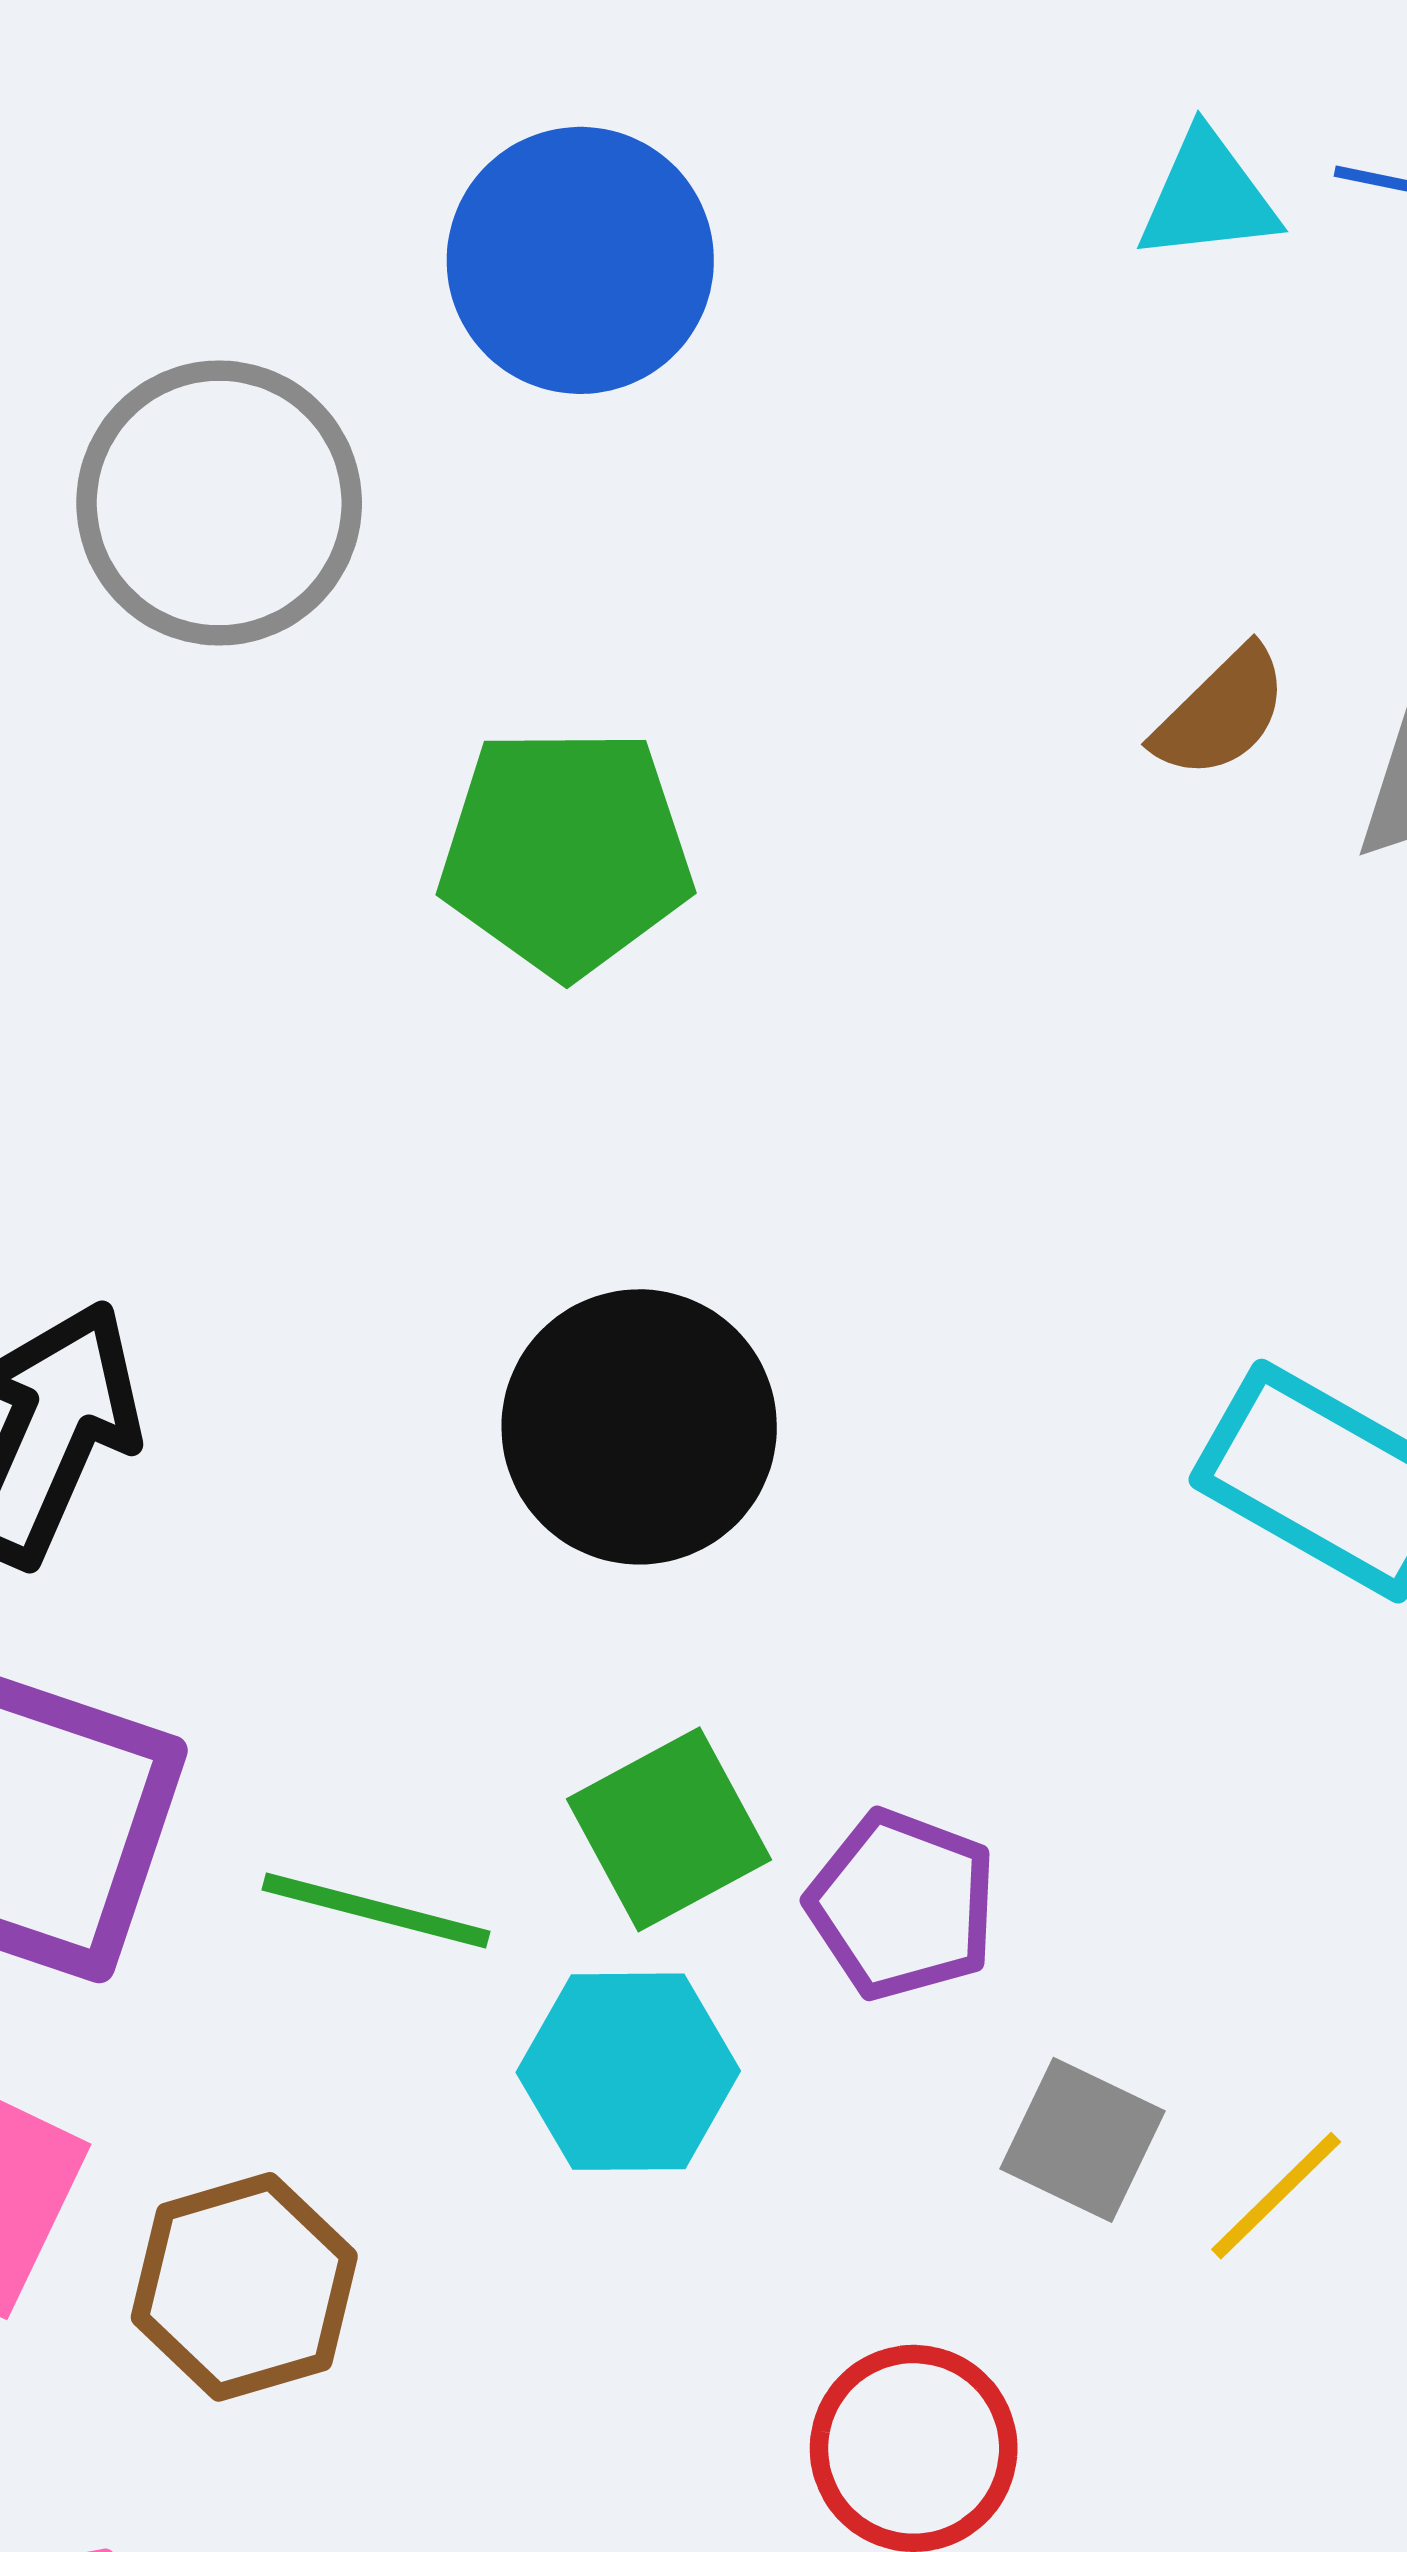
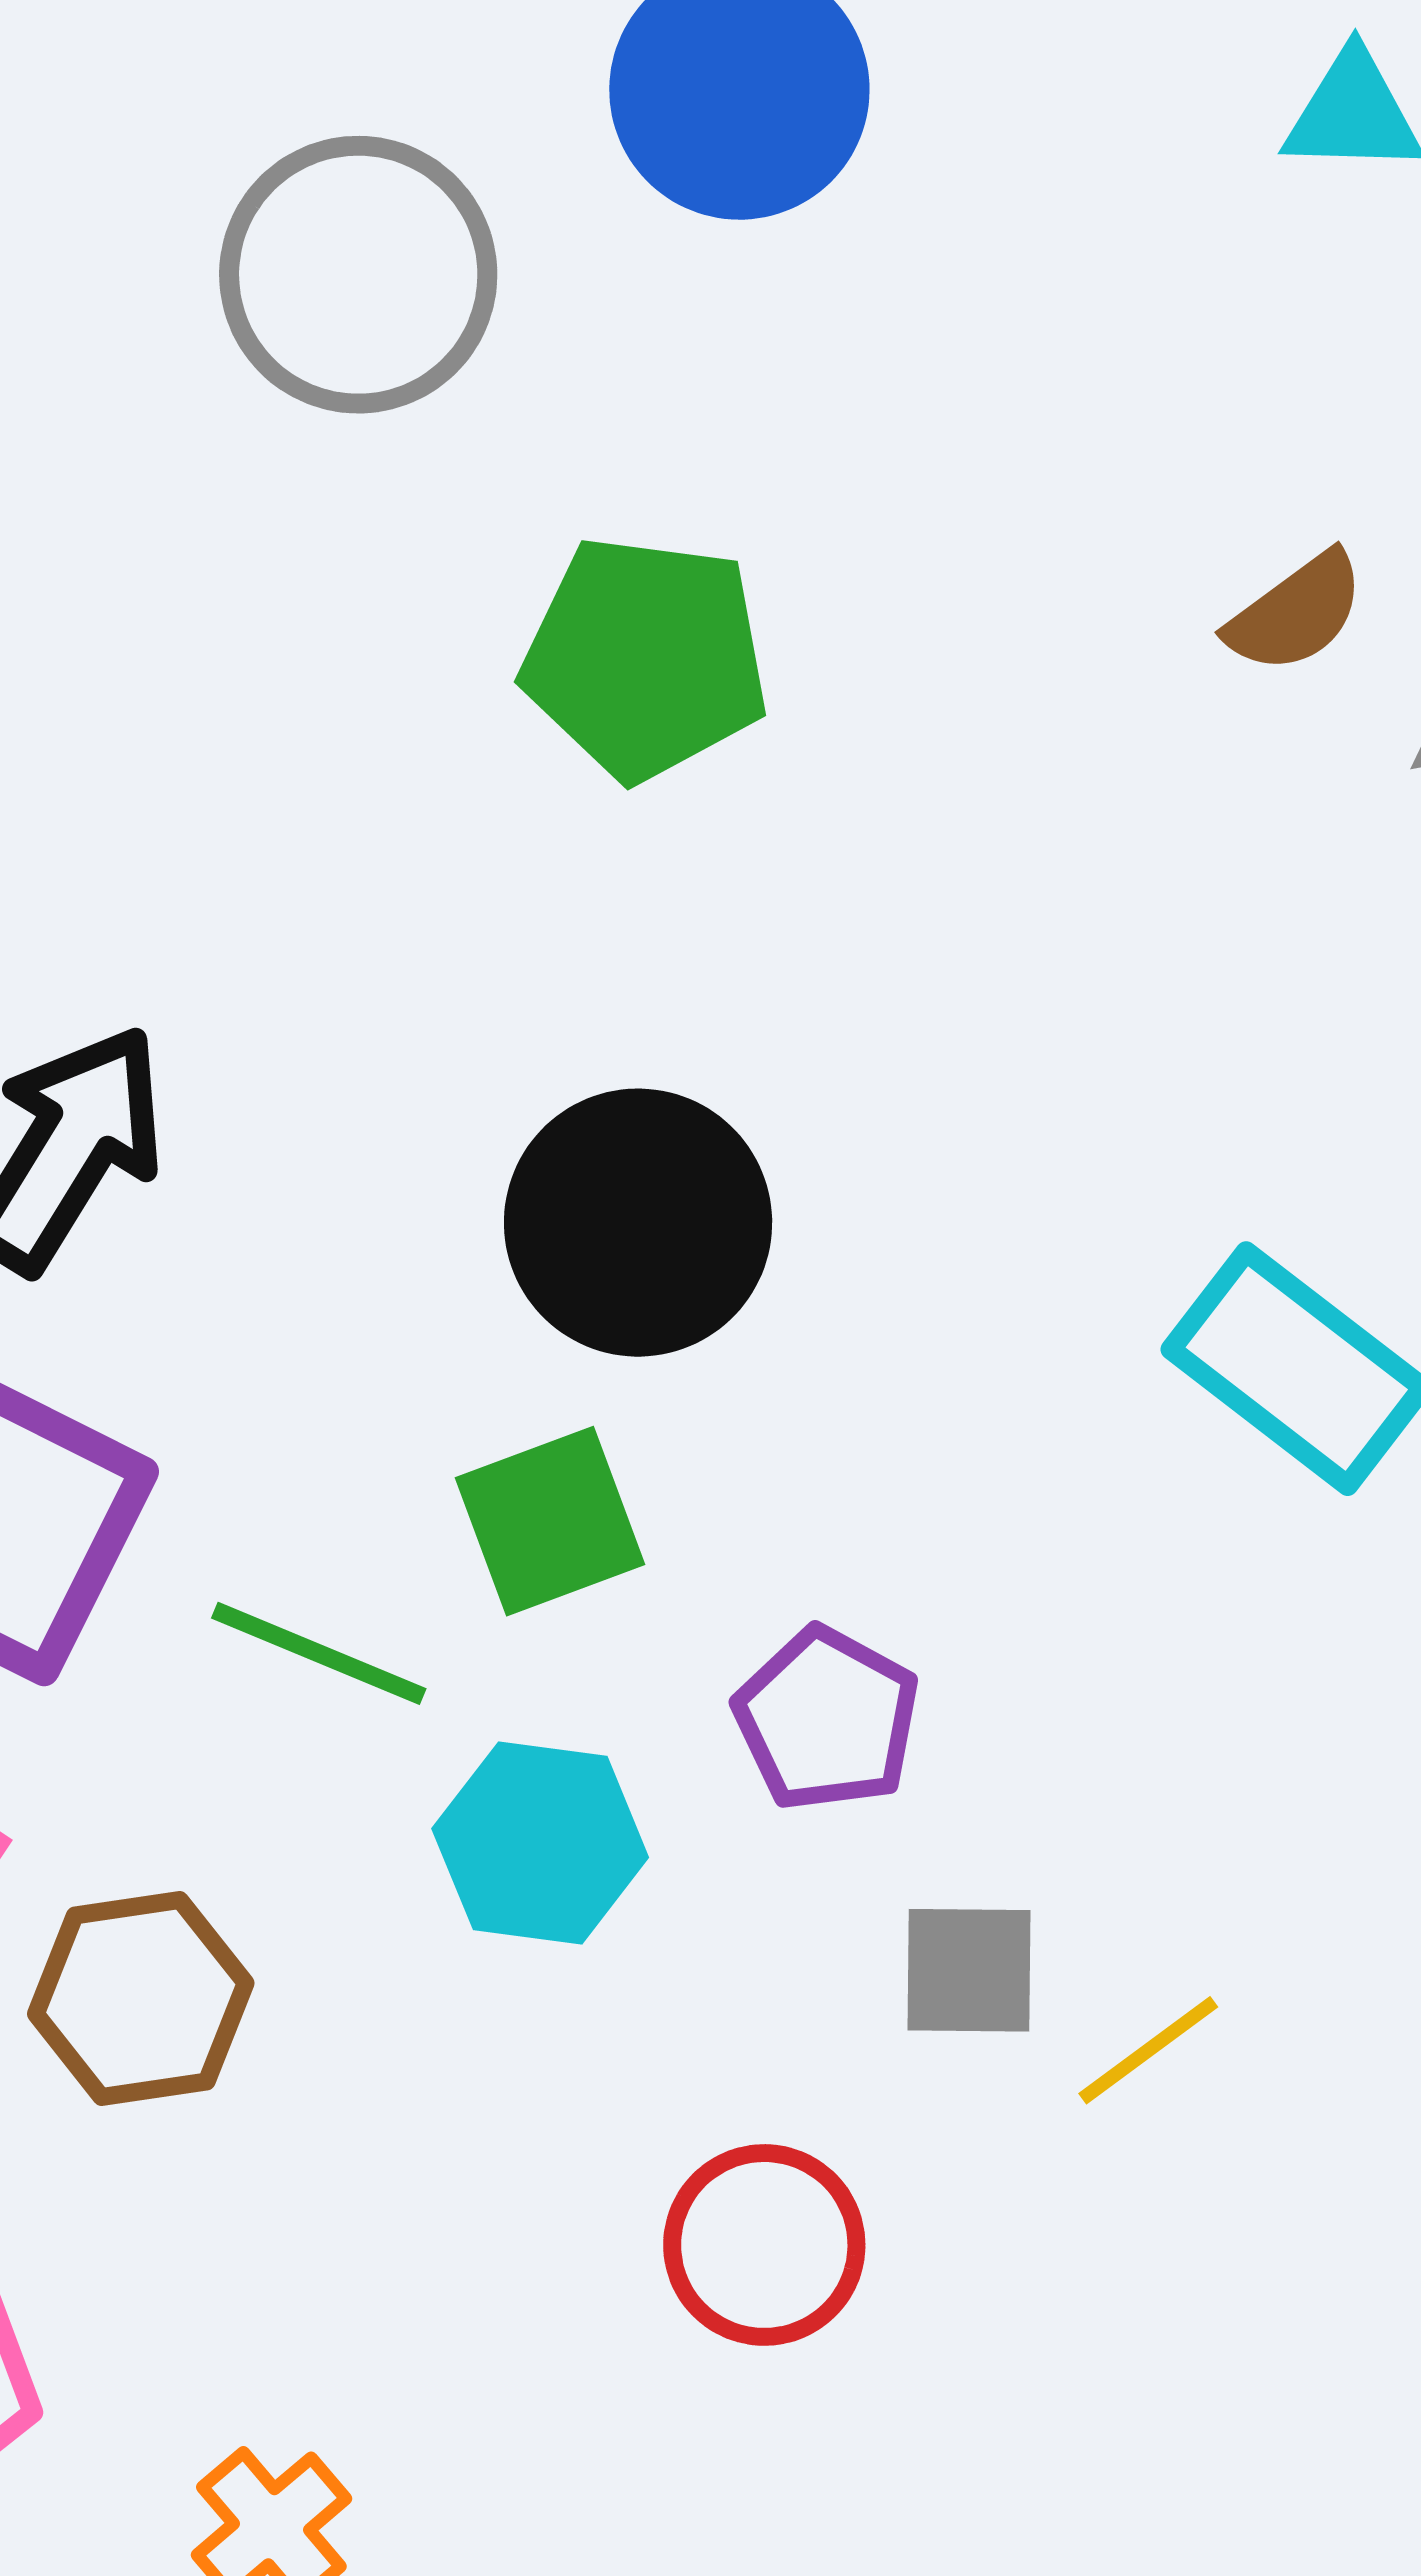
green square: (669, 1829) -> (550, 1521), moved
gray square: (1082, 2140) -> (969, 1970), turned -33

